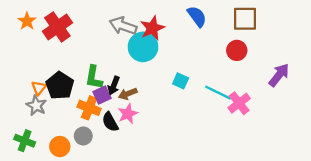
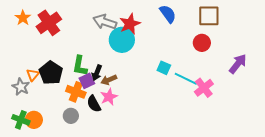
cyan square: (181, 81) -> (164, 68), moved
gray star: (36, 106) -> (21, 87), moved
orange circle: (60, 147) -> (34, 120), moved

